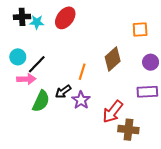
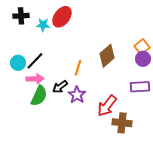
cyan star: (37, 22) -> (43, 25), moved
orange square: (140, 30) -> (142, 47), moved, turned -35
cyan circle: (18, 57) -> (18, 63), moved
pink arrow: (26, 79) -> (35, 79), moved

